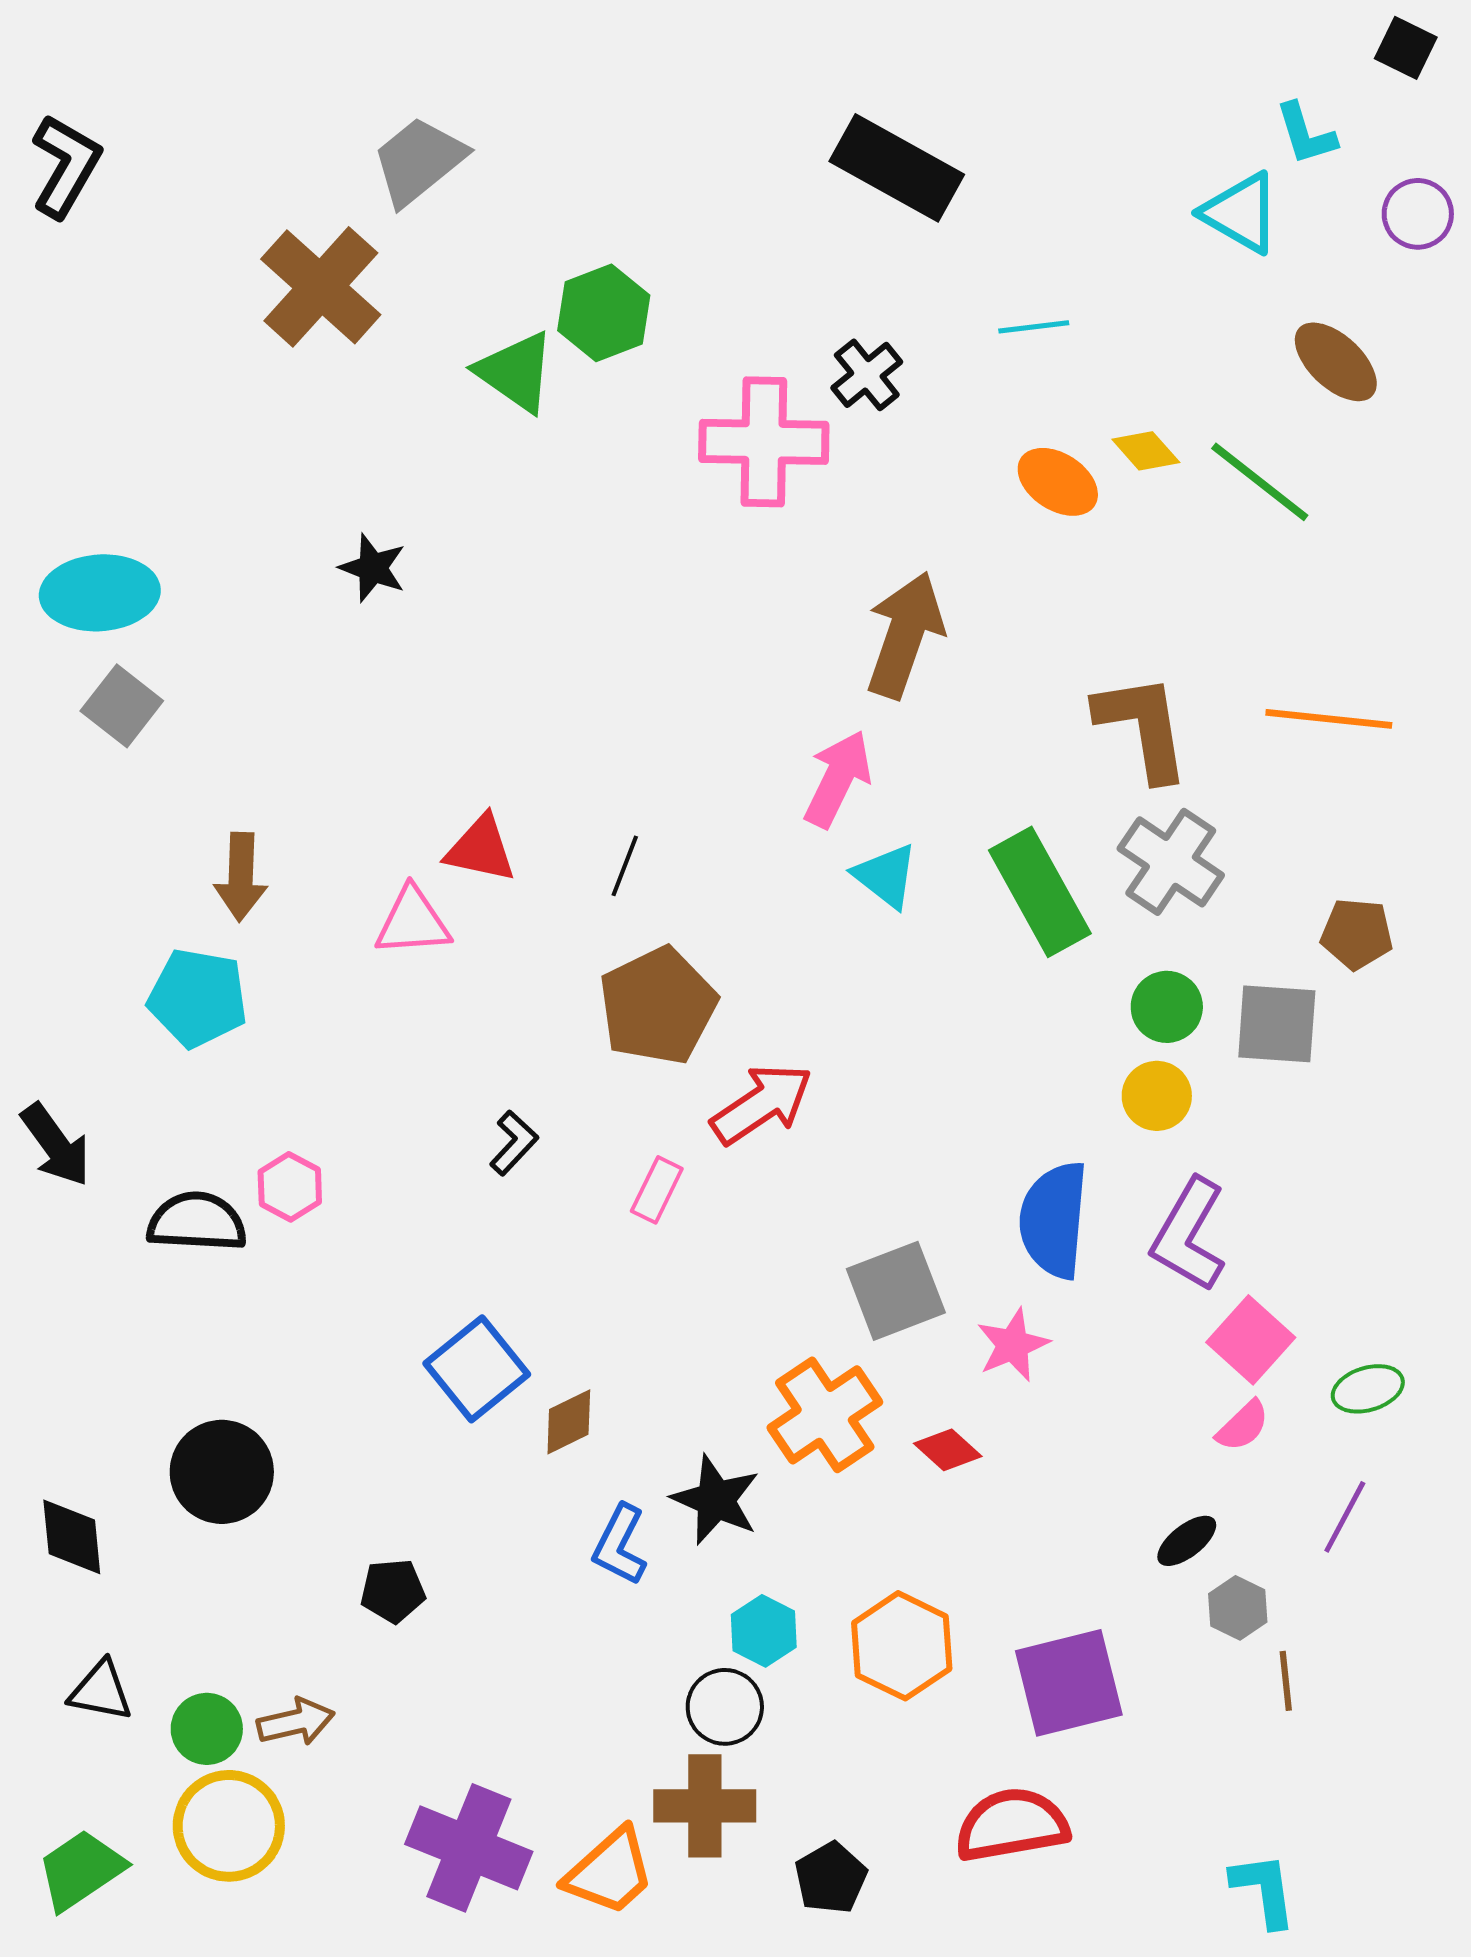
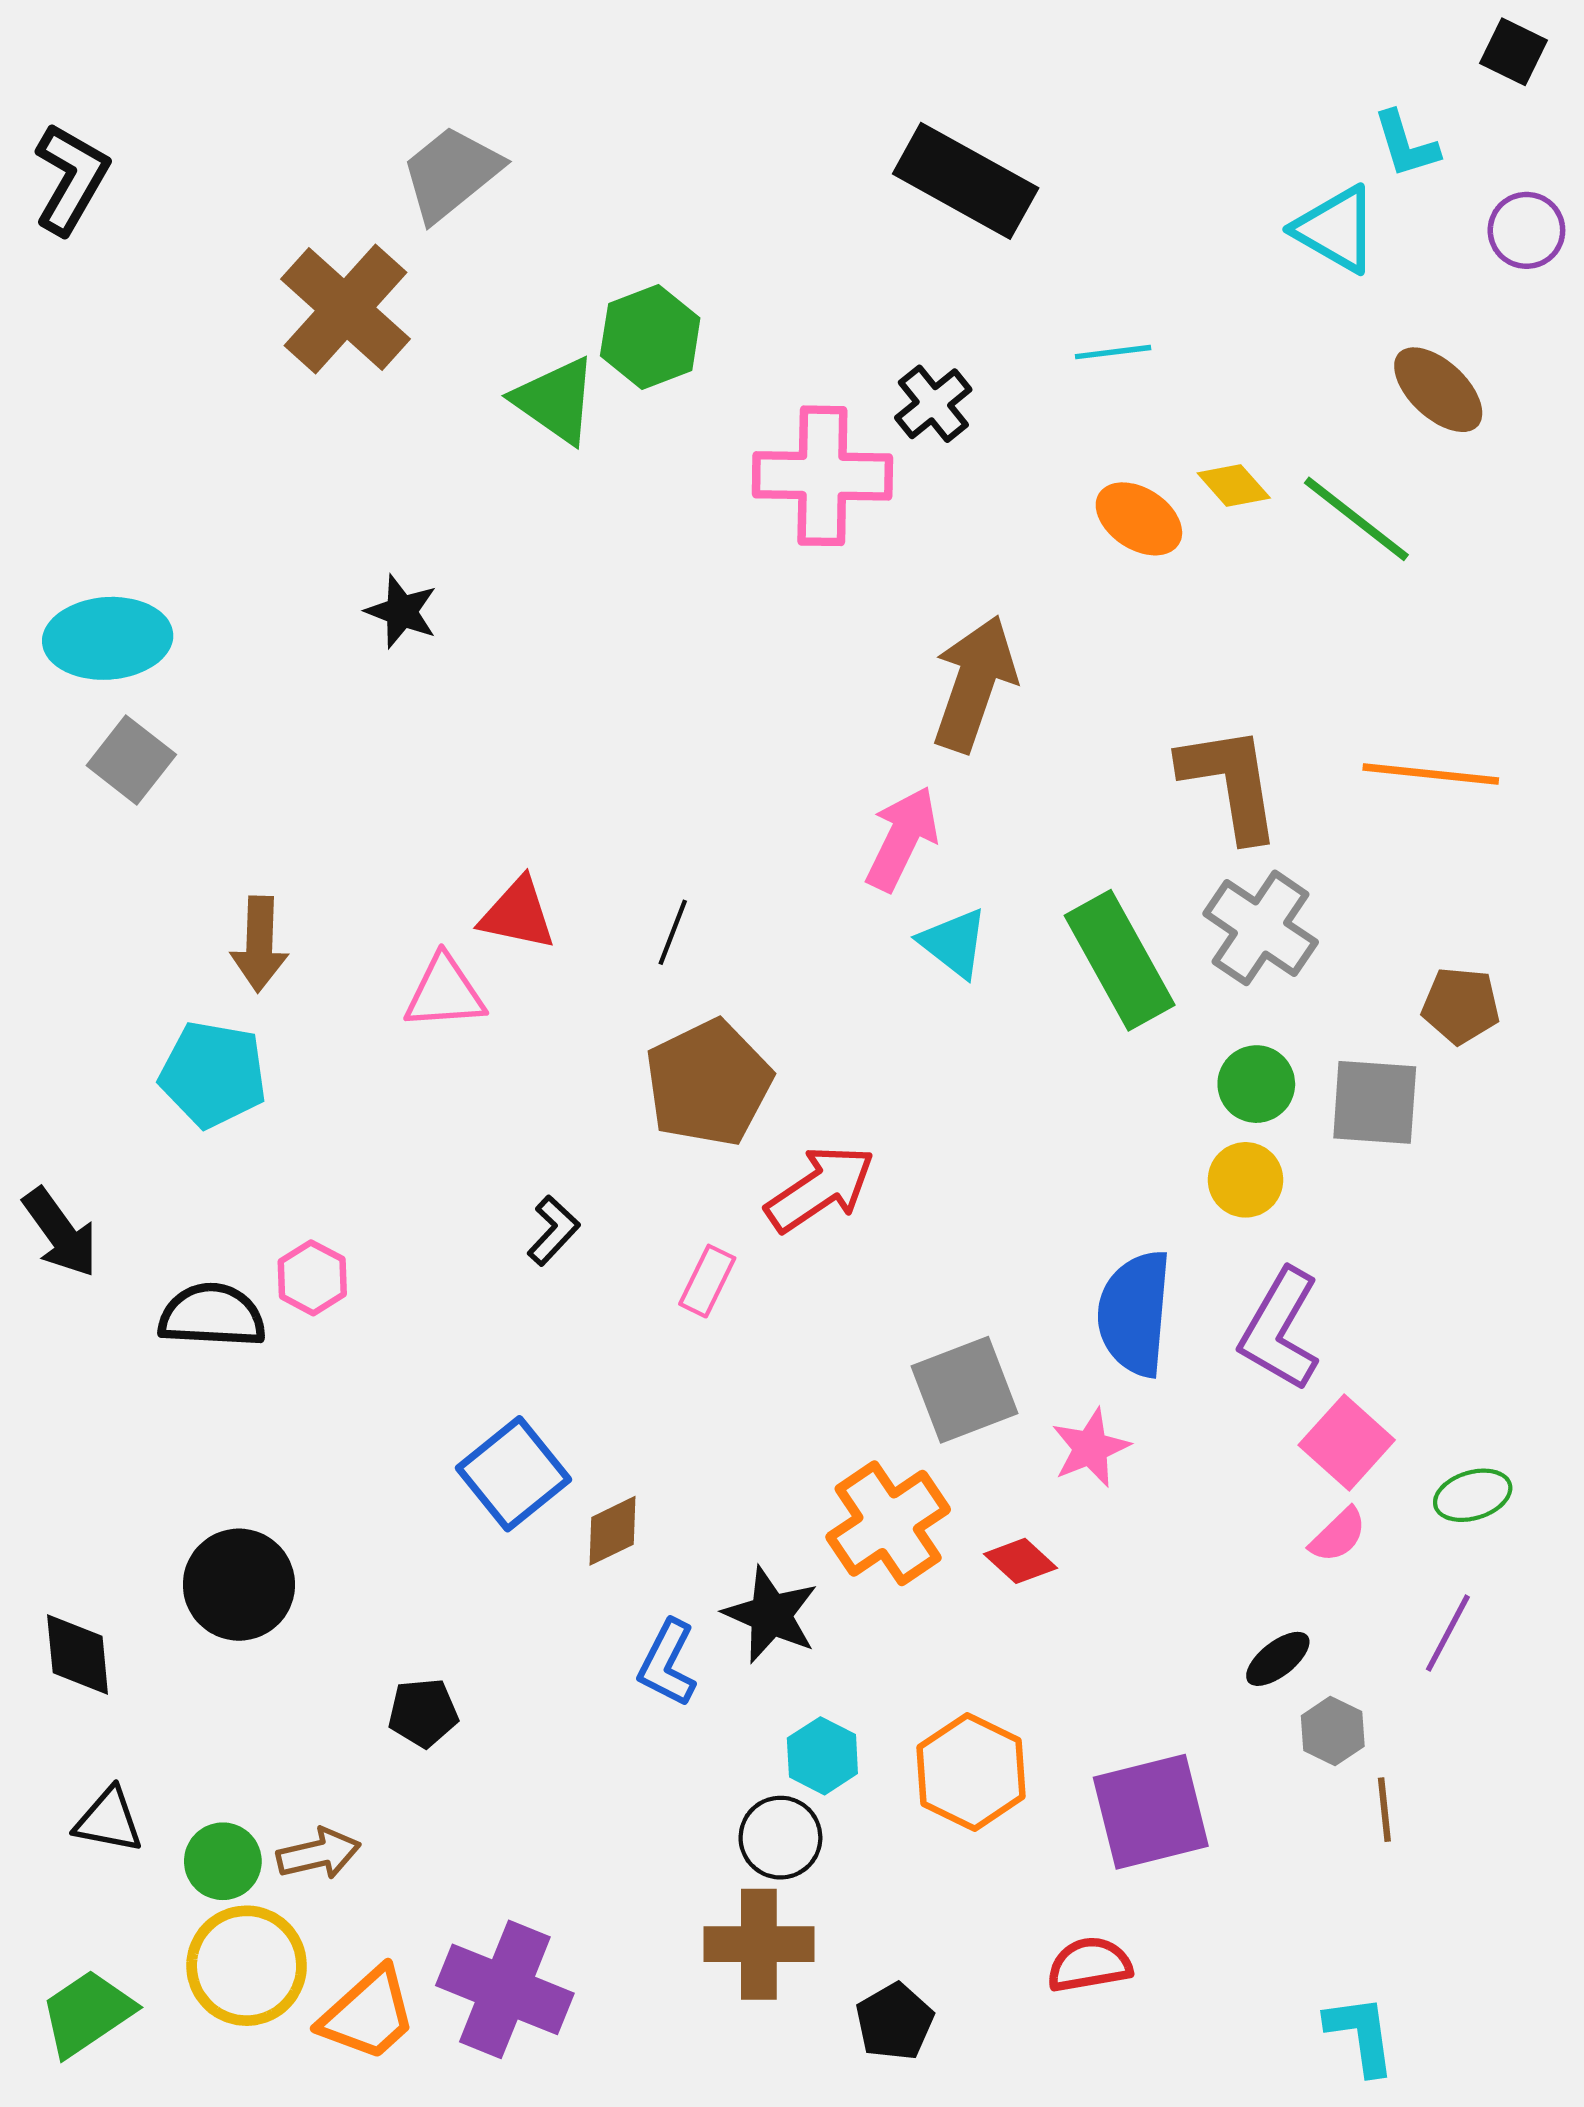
red semicircle: (1012, 1825) -> (1089, 1965), size x0.7
orange trapezoid: (610, 1872) -> (368, 2014), moved

